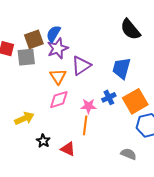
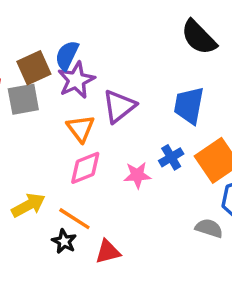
orange line: (85, 125) -> (74, 219), moved, turned -60
red triangle: (68, 149) -> (108, 252), turned -35
gray semicircle: (129, 154) -> (209, 228), moved

